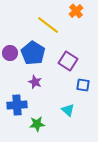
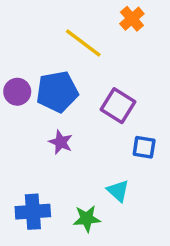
blue pentagon: (33, 53) -> (57, 92), turned 30
blue cross: (17, 105) -> (33, 212), moved
green star: (37, 124) -> (87, 219), moved

